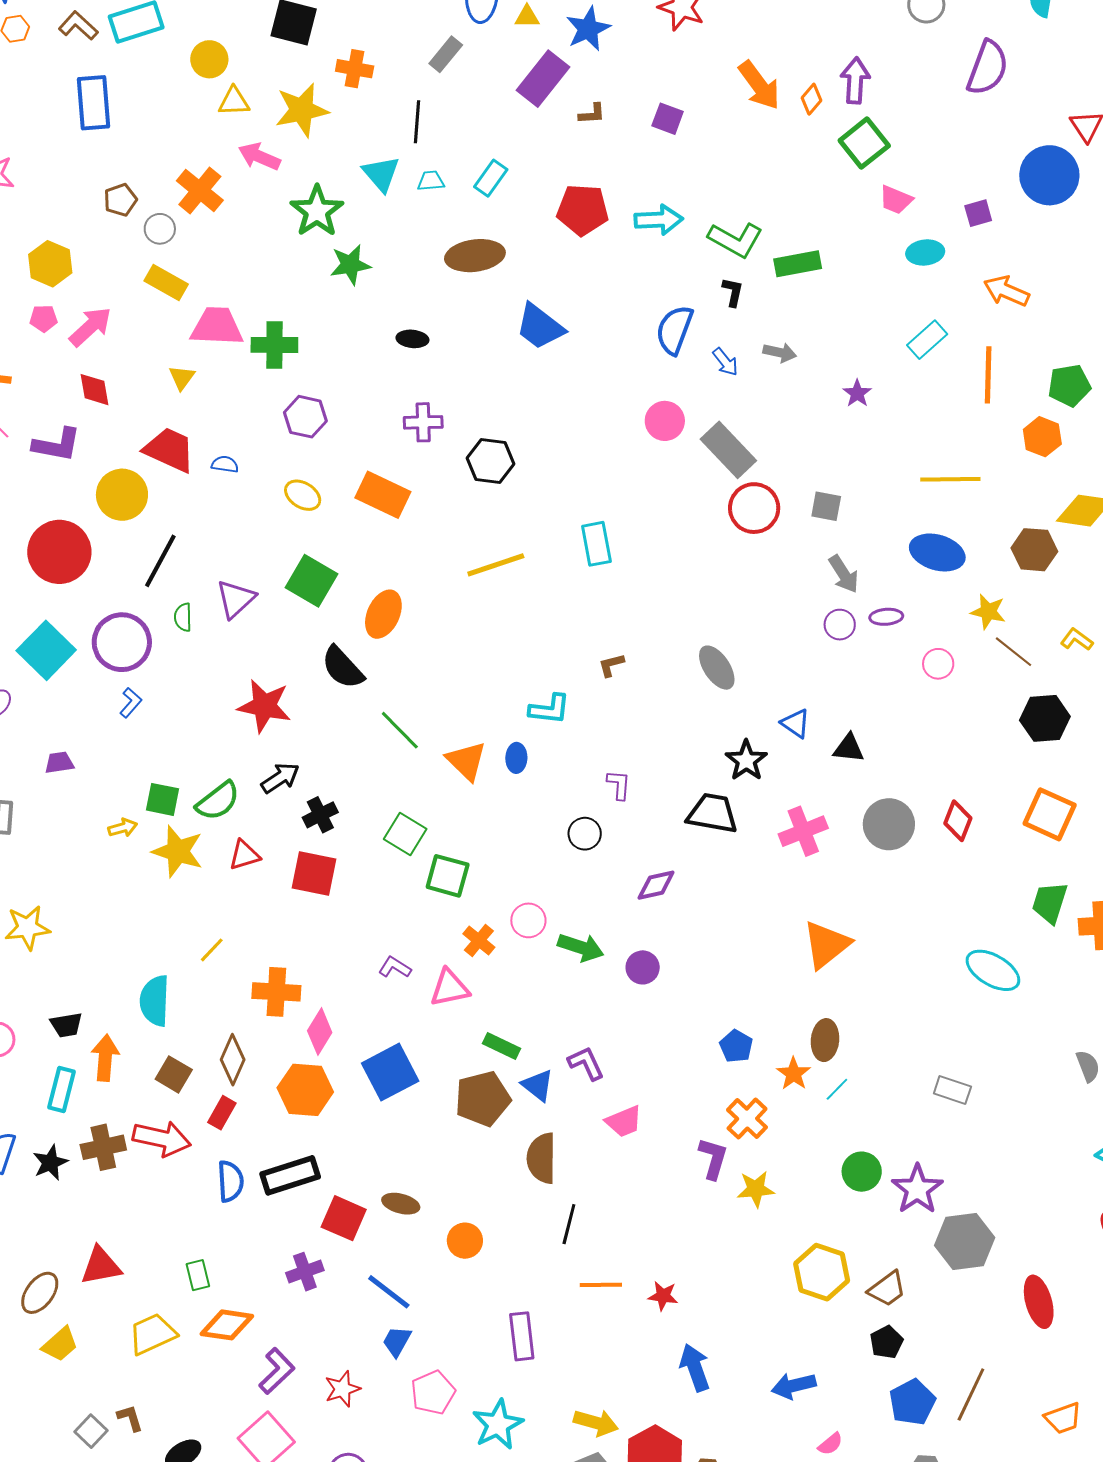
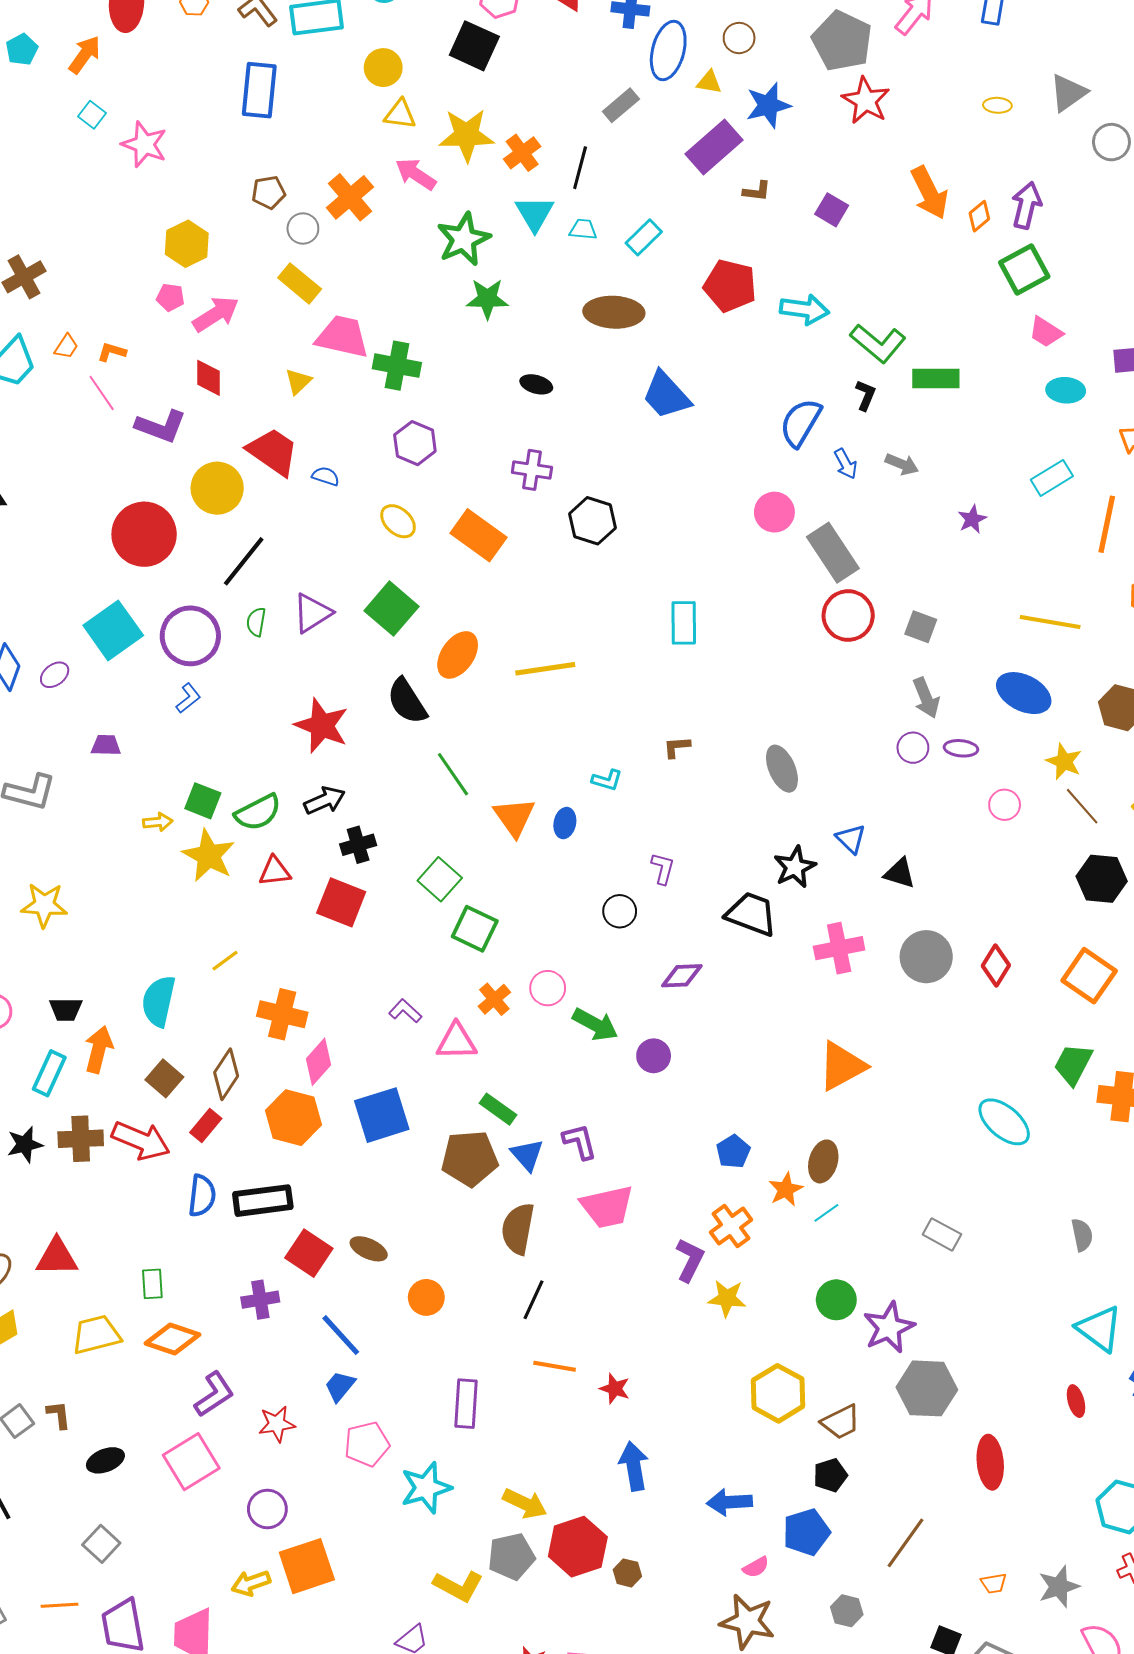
orange cross: (355, 69) -> (522, 153), moved, turned 33
yellow line: (496, 565) -> (545, 669), moved
cyan L-shape: (550, 709) -> (607, 780), size x0.7
pink trapezoid: (624, 1121) -> (607, 1207), size x1.4
blue pentagon: (912, 1402) -> (806, 1532), moved
orange trapezoid: (1063, 1418) -> (994, 1583), size x0.7

